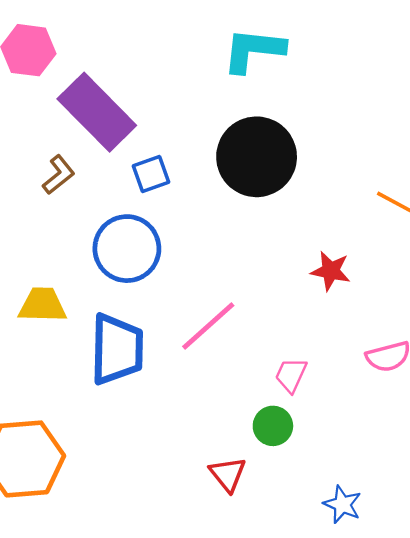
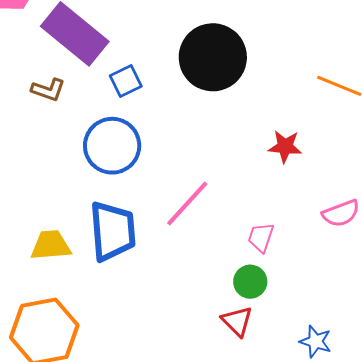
brown L-shape: (59, 175) -> (48, 90), turned 64
yellow trapezoid: (42, 305) -> (51, 245), moved
red triangle: (228, 474) -> (237, 321), moved

